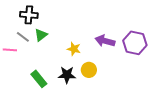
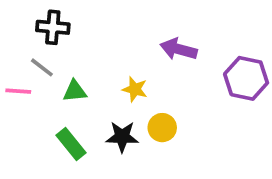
green triangle: (41, 35) -> (75, 91), moved, turned 32
purple arrow: (105, 41) -> (179, 49), moved

